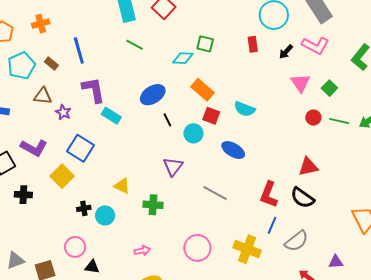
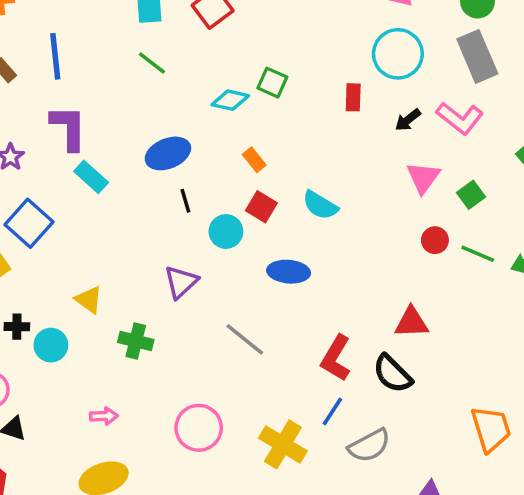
orange rectangle: (202, 90) -> (254, 160), size x0.6
blue ellipse: (233, 150) -> (289, 272), turned -35

